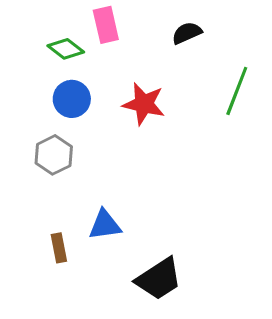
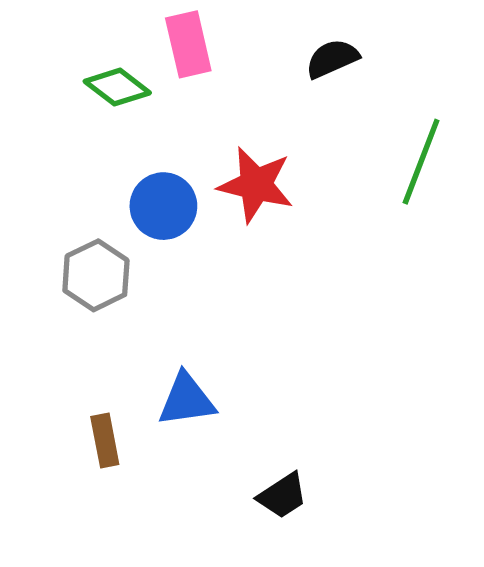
blue circle: (72, 99) -> (163, 206), moved
black trapezoid: (159, 279) -> (282, 496), size x0.6

